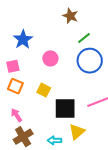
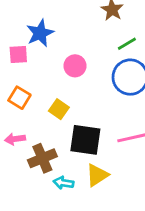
pink square: (13, 66) -> (18, 54), moved
pink arrow: (16, 115) -> (15, 139), turned -72
brown cross: (23, 137) -> (42, 158), moved

